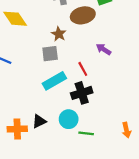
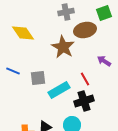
brown star: (59, 34) -> (63, 47), size x1.6
gray square: (50, 54) -> (38, 78), moved

